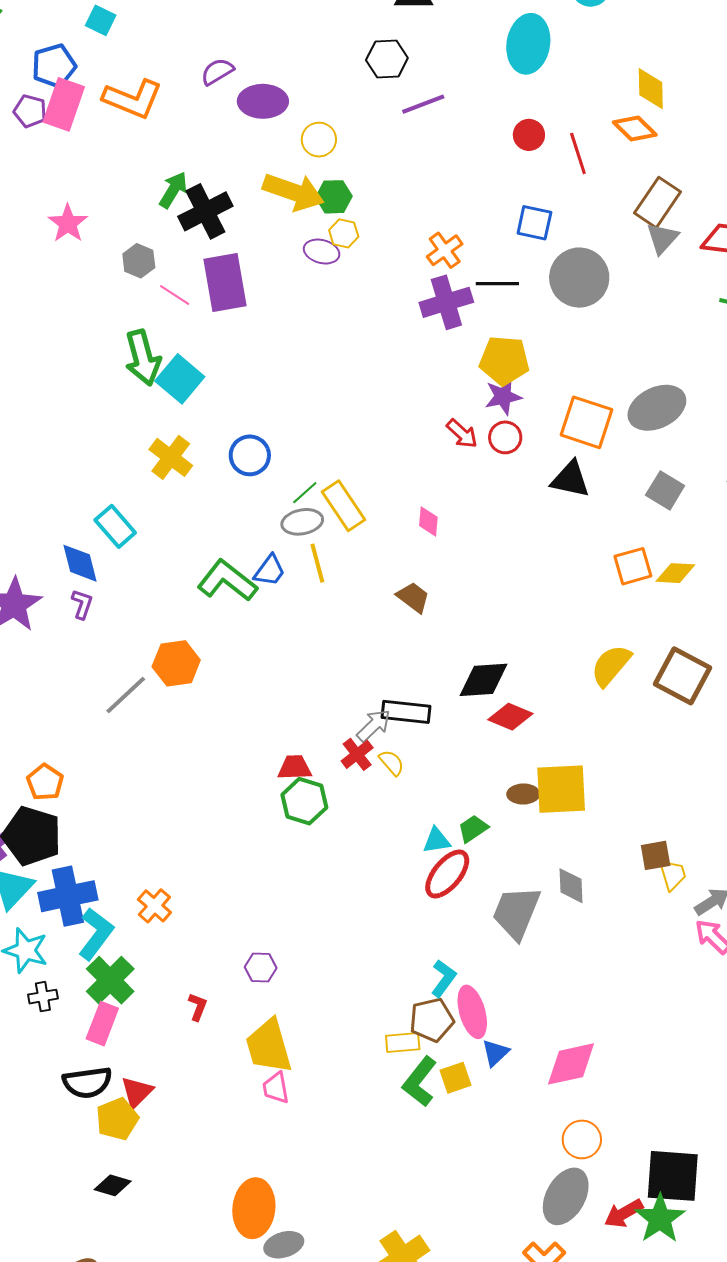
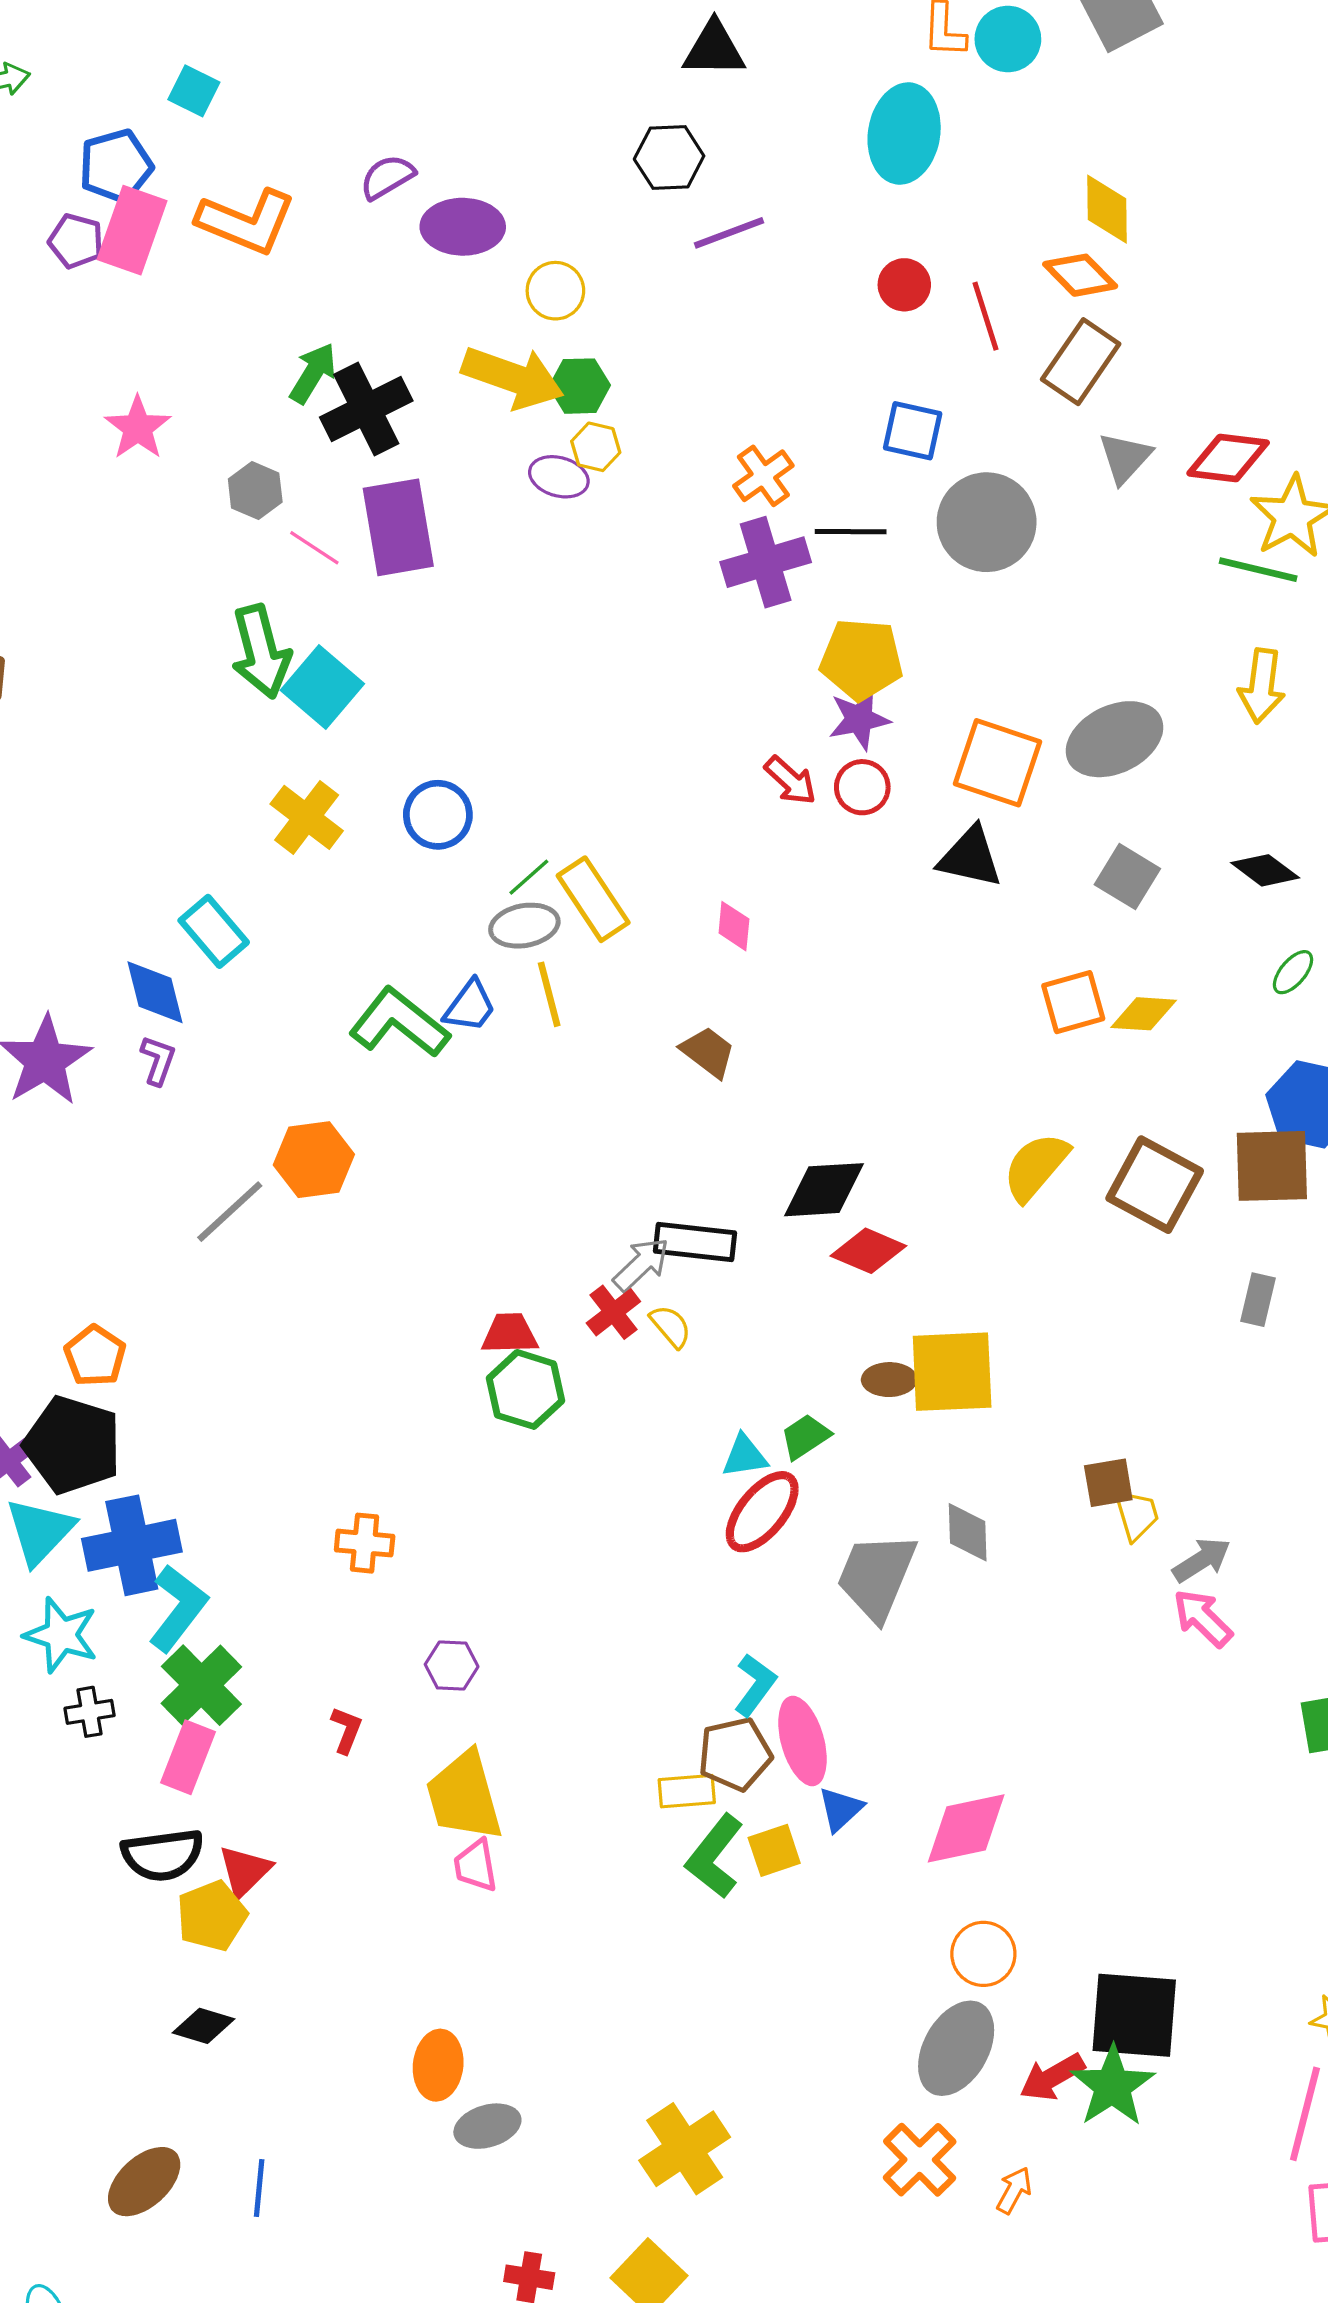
brown rectangle: (658, 202) -> (1081, 362), moved
orange cross: (154, 906) -> (365, 1543), moved, turned -36
orange ellipse: (254, 1208) -> (438, 2065), size x0.7

